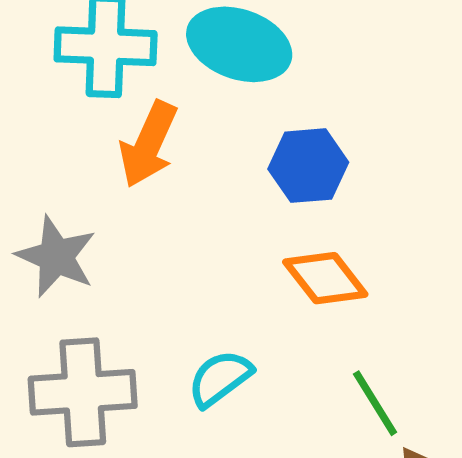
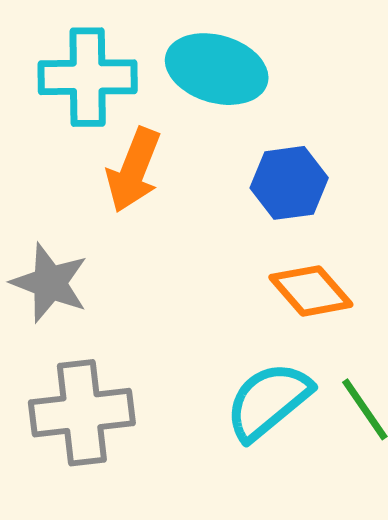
cyan semicircle: (220, 378) -> (268, 401), moved, size x1.4

